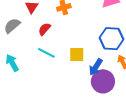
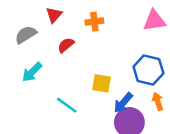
cyan line: (46, 53) -> (67, 105), moved
cyan arrow: (12, 63) -> (32, 72), moved, turned -114

